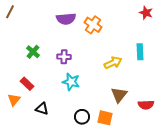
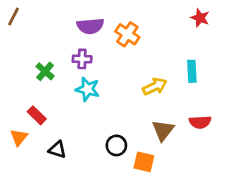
purple cross: (64, 57) -> (82, 59), moved
cyan star: (71, 82) -> (88, 89), moved
red semicircle: (146, 105) -> (200, 122), moved
black circle: (82, 117) -> (116, 145), moved

